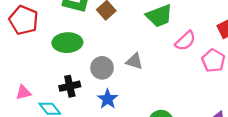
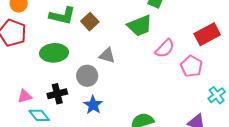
gray triangle: (134, 61) -> (107, 55), moved
pink triangle: (23, 92) -> (25, 96), moved

